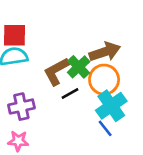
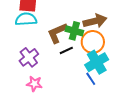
green cross: (79, 67) -> (74, 31), turned -36
purple cross: (21, 107) -> (29, 57), turned -30
pink star: (18, 141) -> (34, 84), moved

